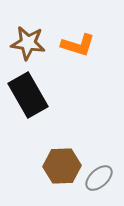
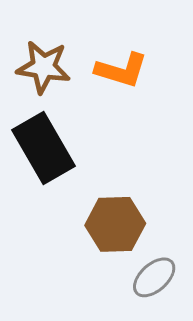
brown hexagon: (62, 166) -> (115, 224), moved

